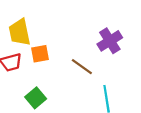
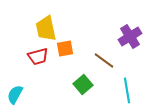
green square: (36, 98) -> (83, 84), moved

